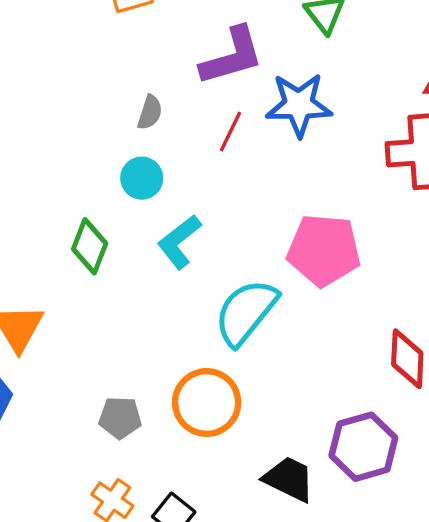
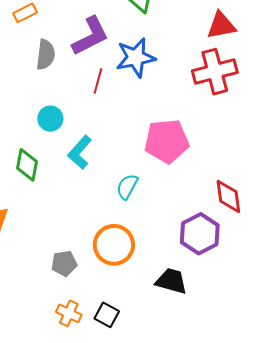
gray semicircle: (150, 112) -> (46, 55), moved, size x1.4
cyan semicircle: (246, 312) -> (127, 187), size x0.6
purple hexagon: (363, 447) -> (200, 234), moved

